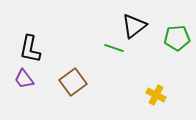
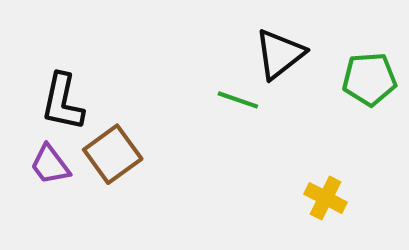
brown square: (73, 82) -> (113, 154), moved

